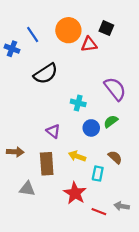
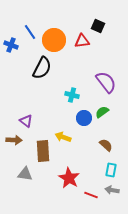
orange circle: (68, 30) -> (54, 40), moved
black semicircle: (46, 74) -> (42, 68), turned -30
purple triangle: (53, 131) -> (26, 121), moved
yellow arrow: (77, 156) -> (63, 137), moved
cyan rectangle: (98, 174) -> (111, 170), moved

